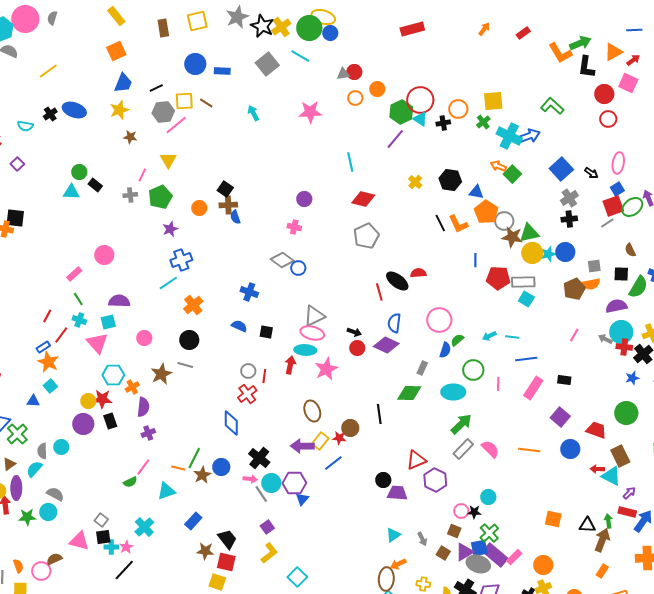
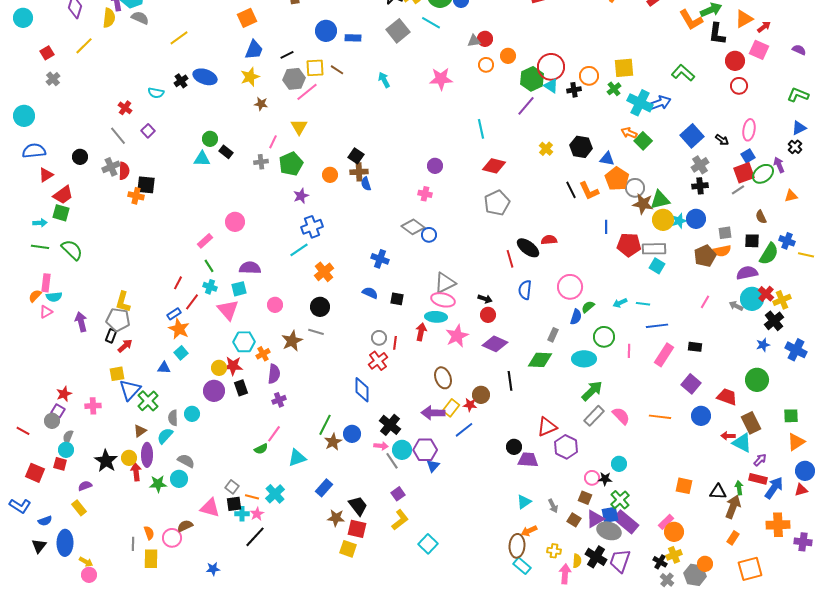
purple diamond: (386, 345) -> (495, 344), moved
red cross: (624, 347) -> (766, 294), moved, turned 35
orange line: (178, 468) -> (252, 497), moved
pink rectangle: (514, 557) -> (666, 522), moved

